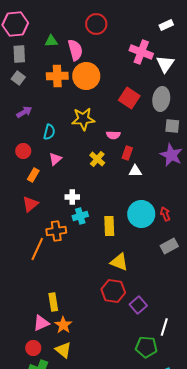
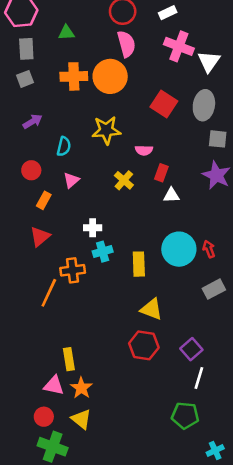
white rectangle: (166, 25) -> (168, 13), moved
pink semicircle: (75, 50) -> (126, 44), moved
gray square: (18, 78) -> (25, 79), turned 32
purple square: (138, 305) -> (191, 349), moved
pink triangle: (41, 323) -> (54, 385), turned 36
white line: (164, 327) -> (199, 378), moved

